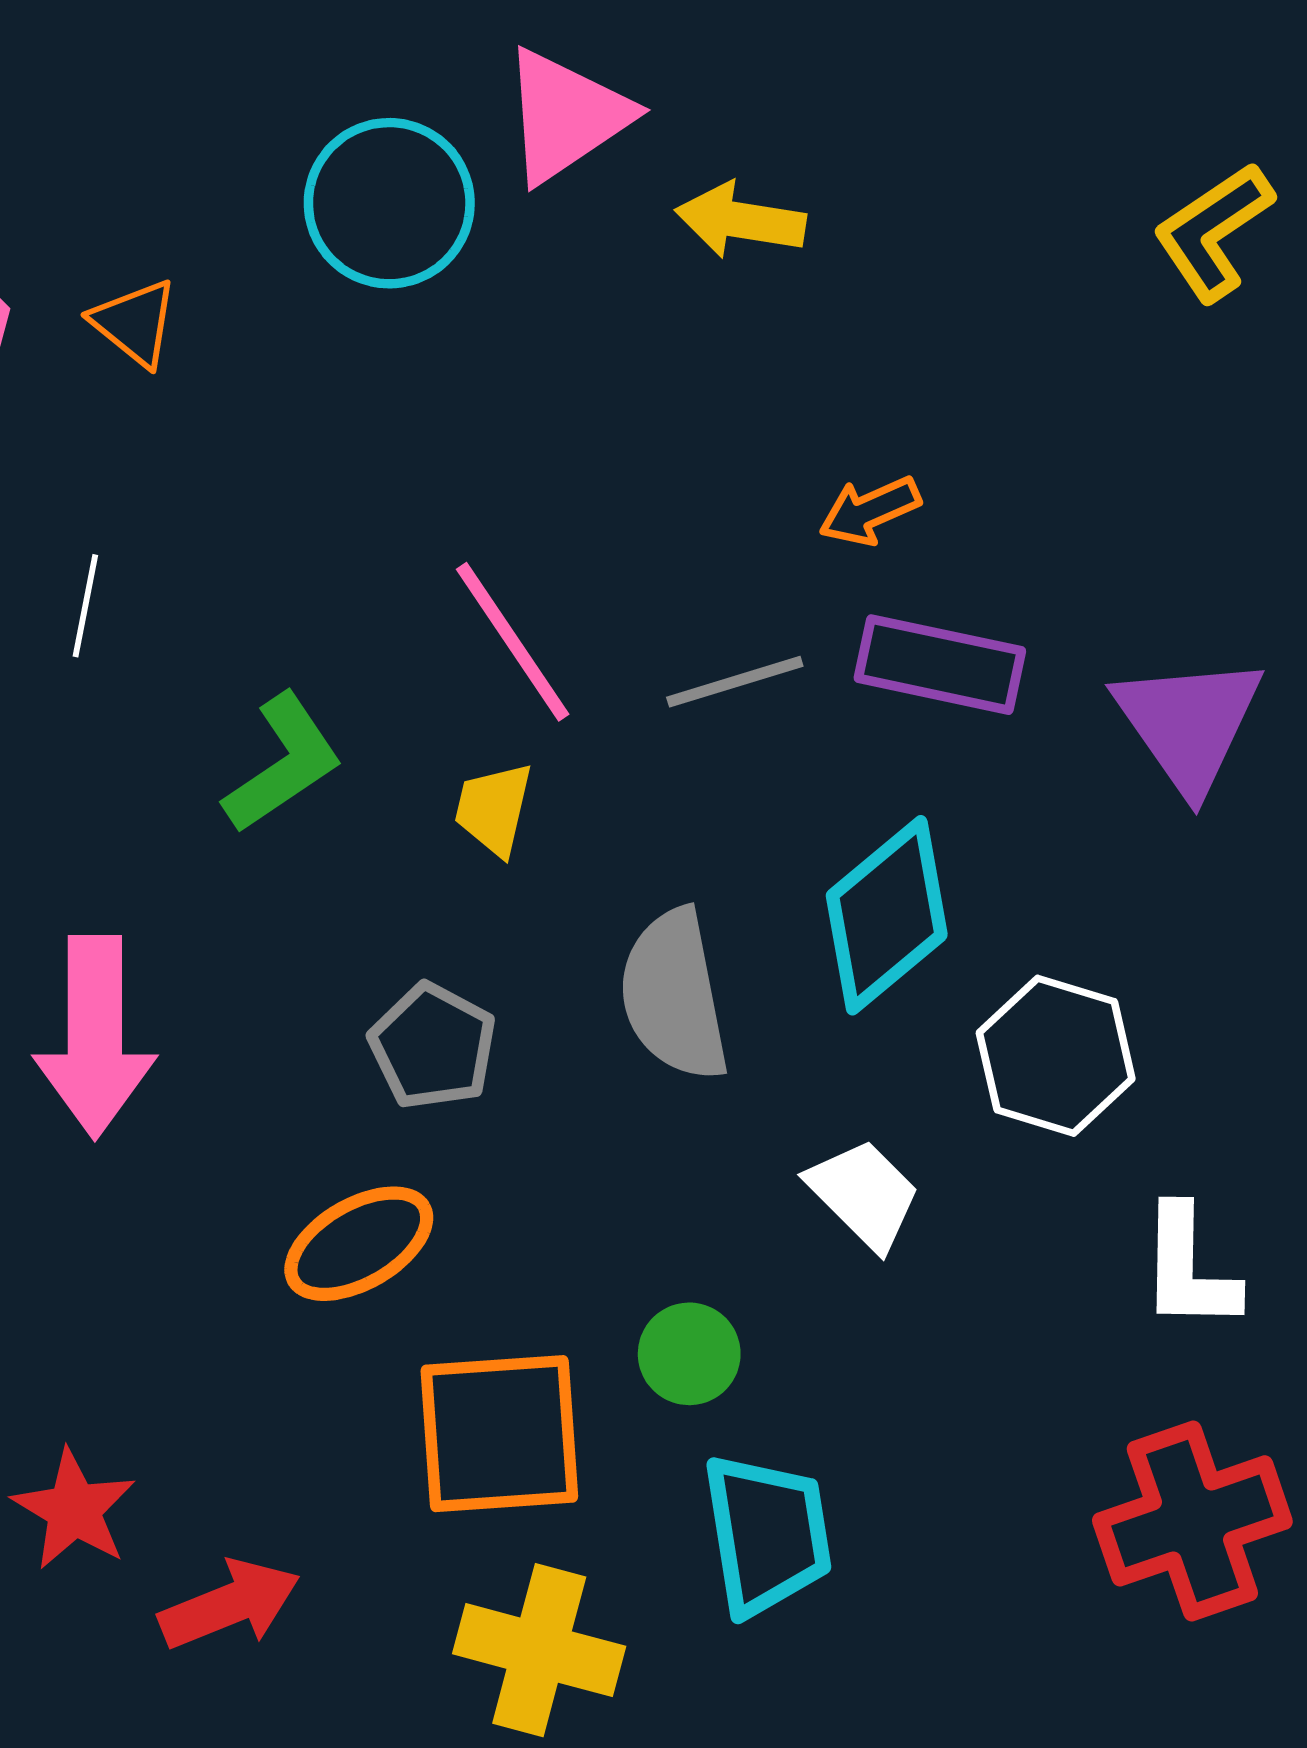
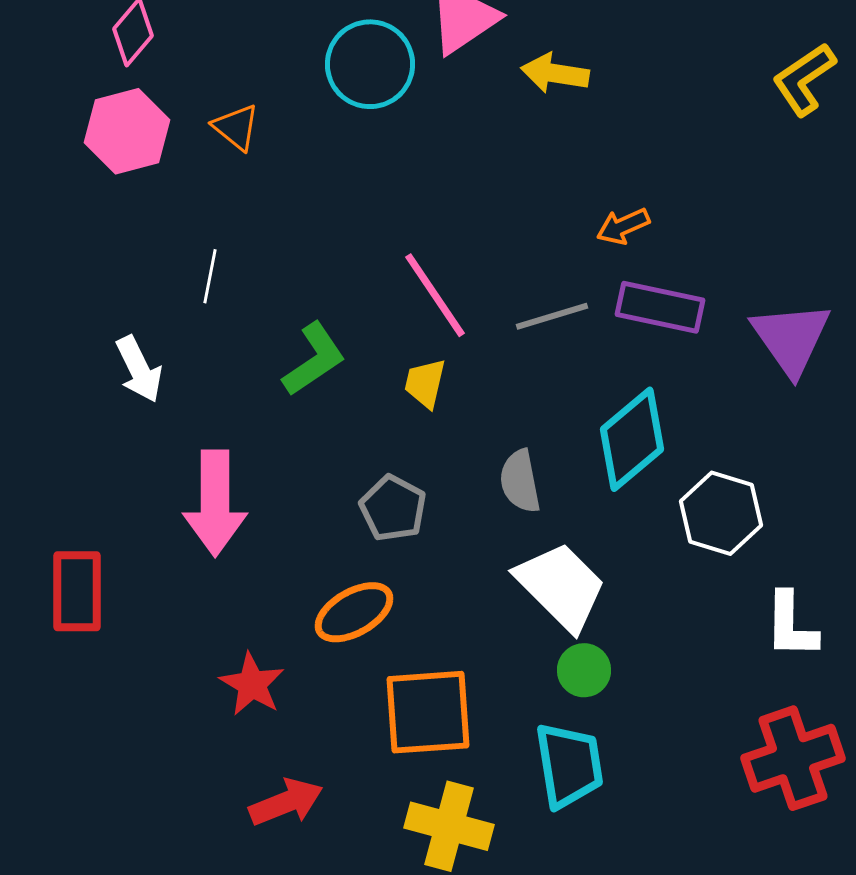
gray semicircle: (674, 995) -> (520, 481), size x0.7
white trapezoid: (864, 1194) -> (561, 586), moved, size x1.5
green circle: (689, 1354) -> (584, 670), moved
red star: (74, 1510) -> (252, 684), moved

